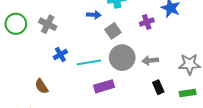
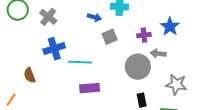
blue cross: (60, 54) -> (54, 49), size x1.5
gray circle: (122, 58) -> (138, 67), moved
gray arrow: (150, 60) -> (158, 54), moved

